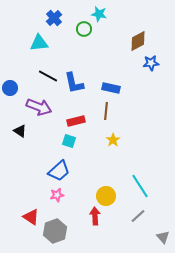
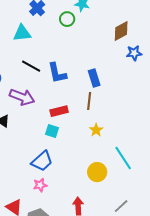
blue rectangle: (111, 88) -> (94, 78), turned 60
cyan line: (140, 186) -> (123, 158), moved
yellow circle: (106, 196) -> (97, 172), moved

